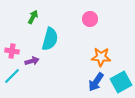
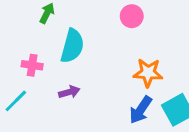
pink cross: (12, 51) -> (32, 65), moved
purple arrow: (32, 61) -> (69, 92), moved

